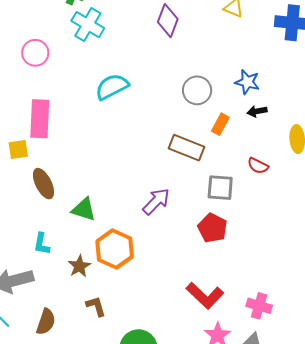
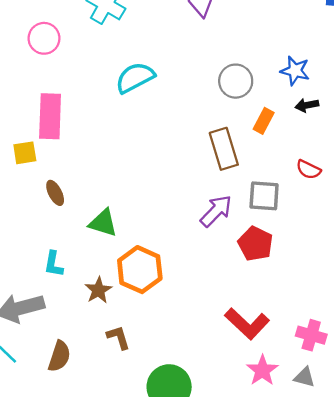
brown rectangle: (186, 148) -> (224, 149), turned 52
brown ellipse: (43, 184) -> (55, 193), size x0.7
purple arrow: (156, 201) -> (216, 211), moved

